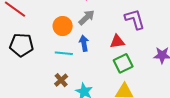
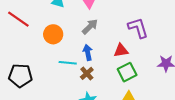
orange circle: (63, 26) -> (53, 34), moved
black pentagon: (21, 45) -> (20, 76), moved
brown cross: (61, 80) -> (87, 73), moved

